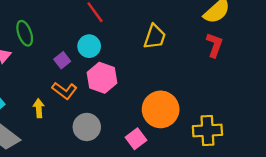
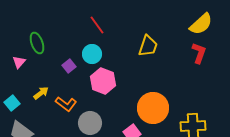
orange L-shape: (65, 91) -> (66, 104), moved
yellow arrow: (39, 108) -> (41, 93), moved, turned 56

